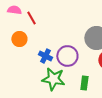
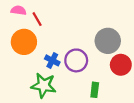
orange circle: (19, 39) -> (24, 42), size x1.5
green star: (53, 79) -> (44, 85), moved

